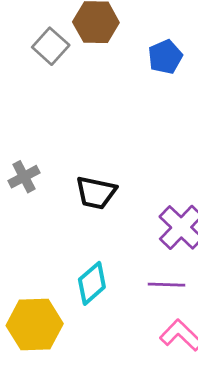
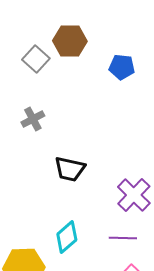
blue pentagon: (165, 57) -> (122, 67), turned 30
gray cross: (24, 177) -> (33, 119), moved

